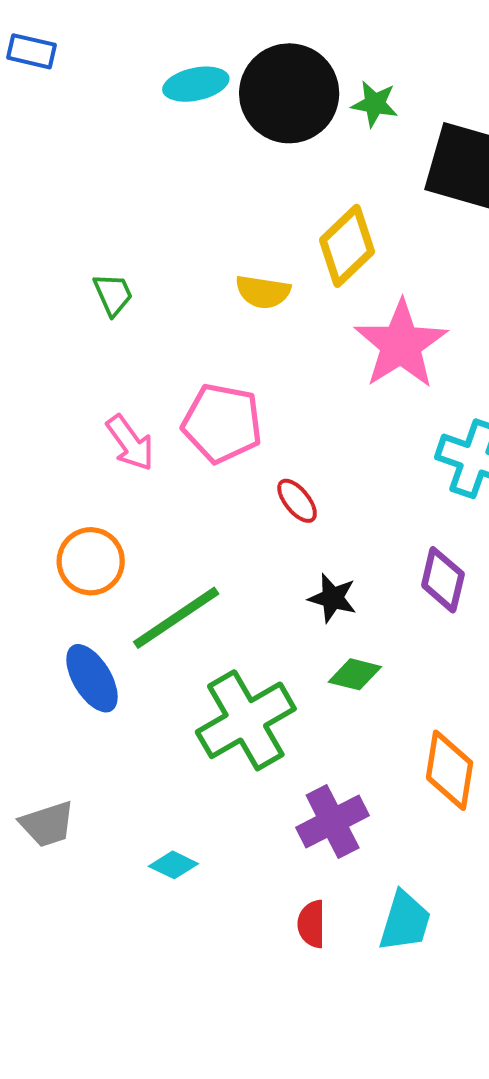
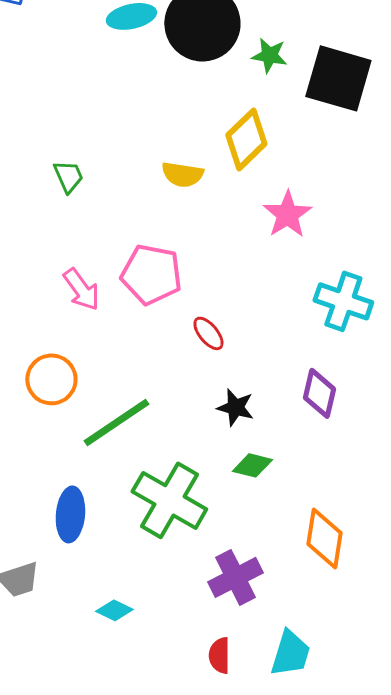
green star: (375, 104) -> (269, 55), moved
pink star: (401, 344) -> (287, 214), size x0.7
blue ellipse: (92, 678) -> (70, 514), moved, turned 36
green cross: (246, 720) -> (169, 500), turned -30

